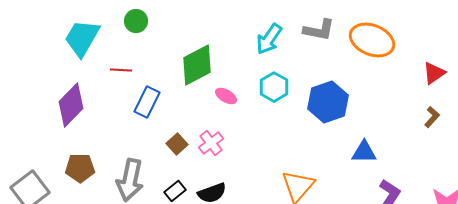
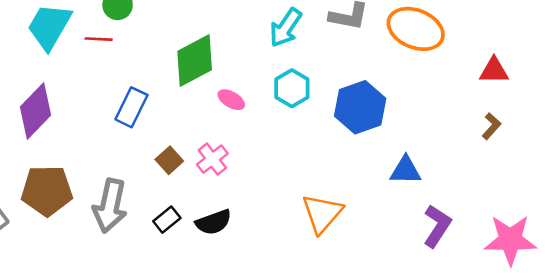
red line: (121, 70) -> (99, 39), moved
red triangle: (434, 73) -> (494, 71), turned 35
brown pentagon: (80, 168) -> (47, 191), size x1.4

